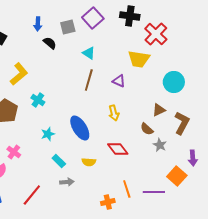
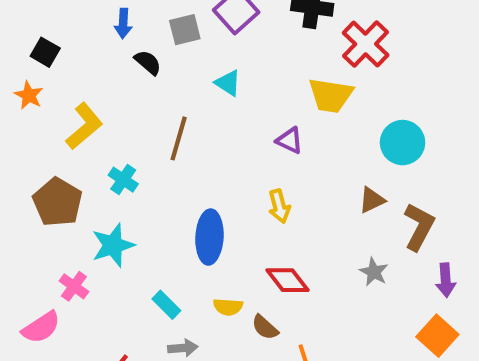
brown line: (89, 80) -> (179, 138), moved
blue ellipse: (80, 128) -> (209, 237), turned 35
brown semicircle: (147, 129) -> (265, 327), moved
cyan star: (48, 134) -> (113, 245), moved, size x1.5
purple arrow: (193, 158) -> (446, 280), moved
orange square: (177, 176) -> (437, 336), moved

